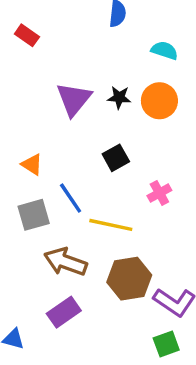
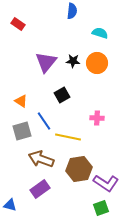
black square: (116, 158) -> (62, 95), moved
pink cross: (159, 193) -> (97, 118), turned 32

